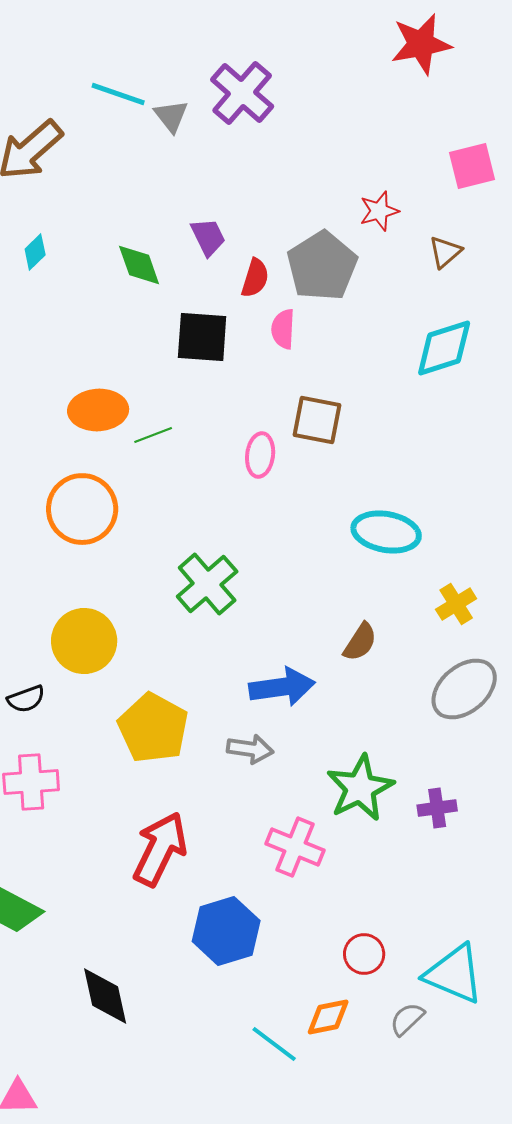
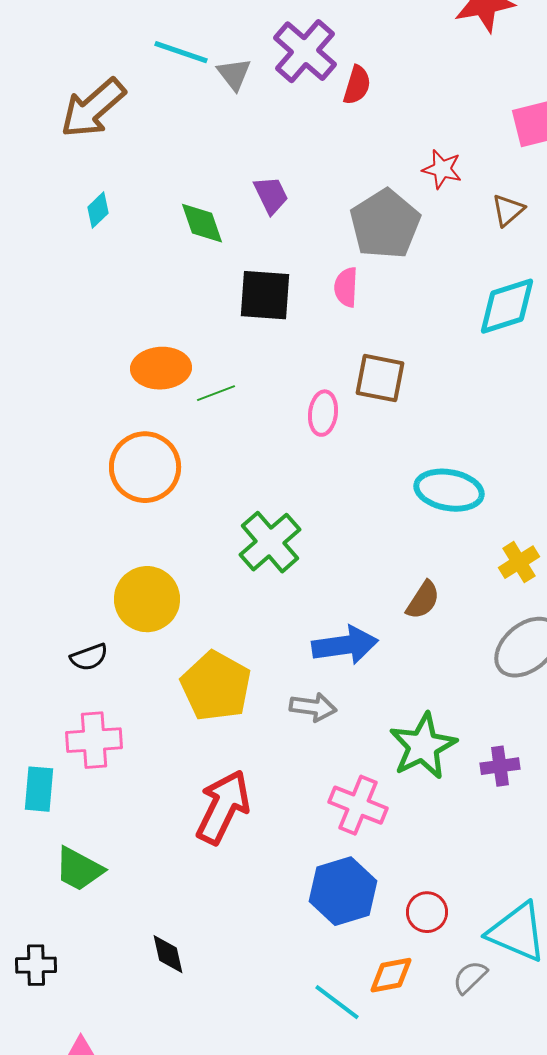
red star: (379, 211) -> (442, 169), turned 30
red semicircle: (255, 278) -> (357, 85), moved
blue hexagon: (226, 931) -> (343, 891), moved
black diamond: (105, 996) -> (168, 954), size x0.7

